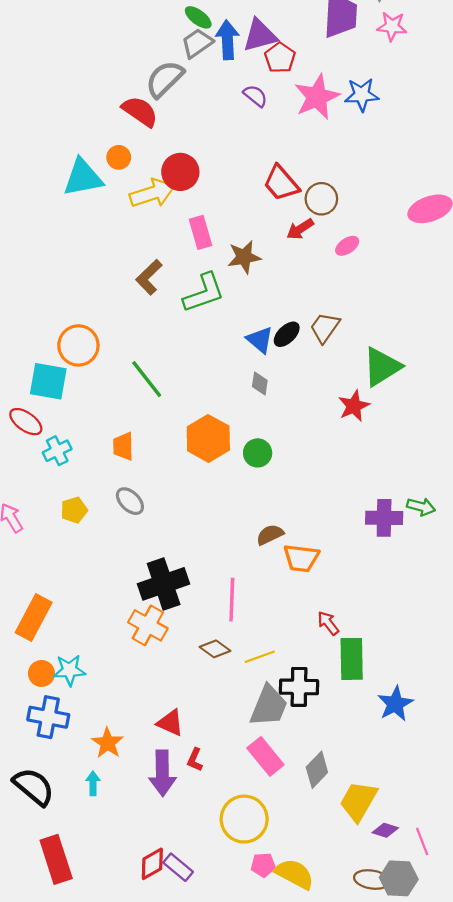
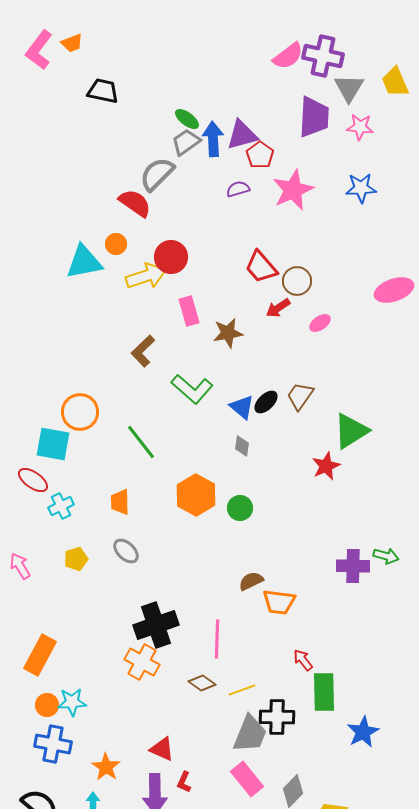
blue star: (362, 95) -> (361, 188), moved
purple semicircle: (255, 96) -> (238, 189), turned -55
green L-shape: (204, 293) -> (192, 389), moved, turned 60

